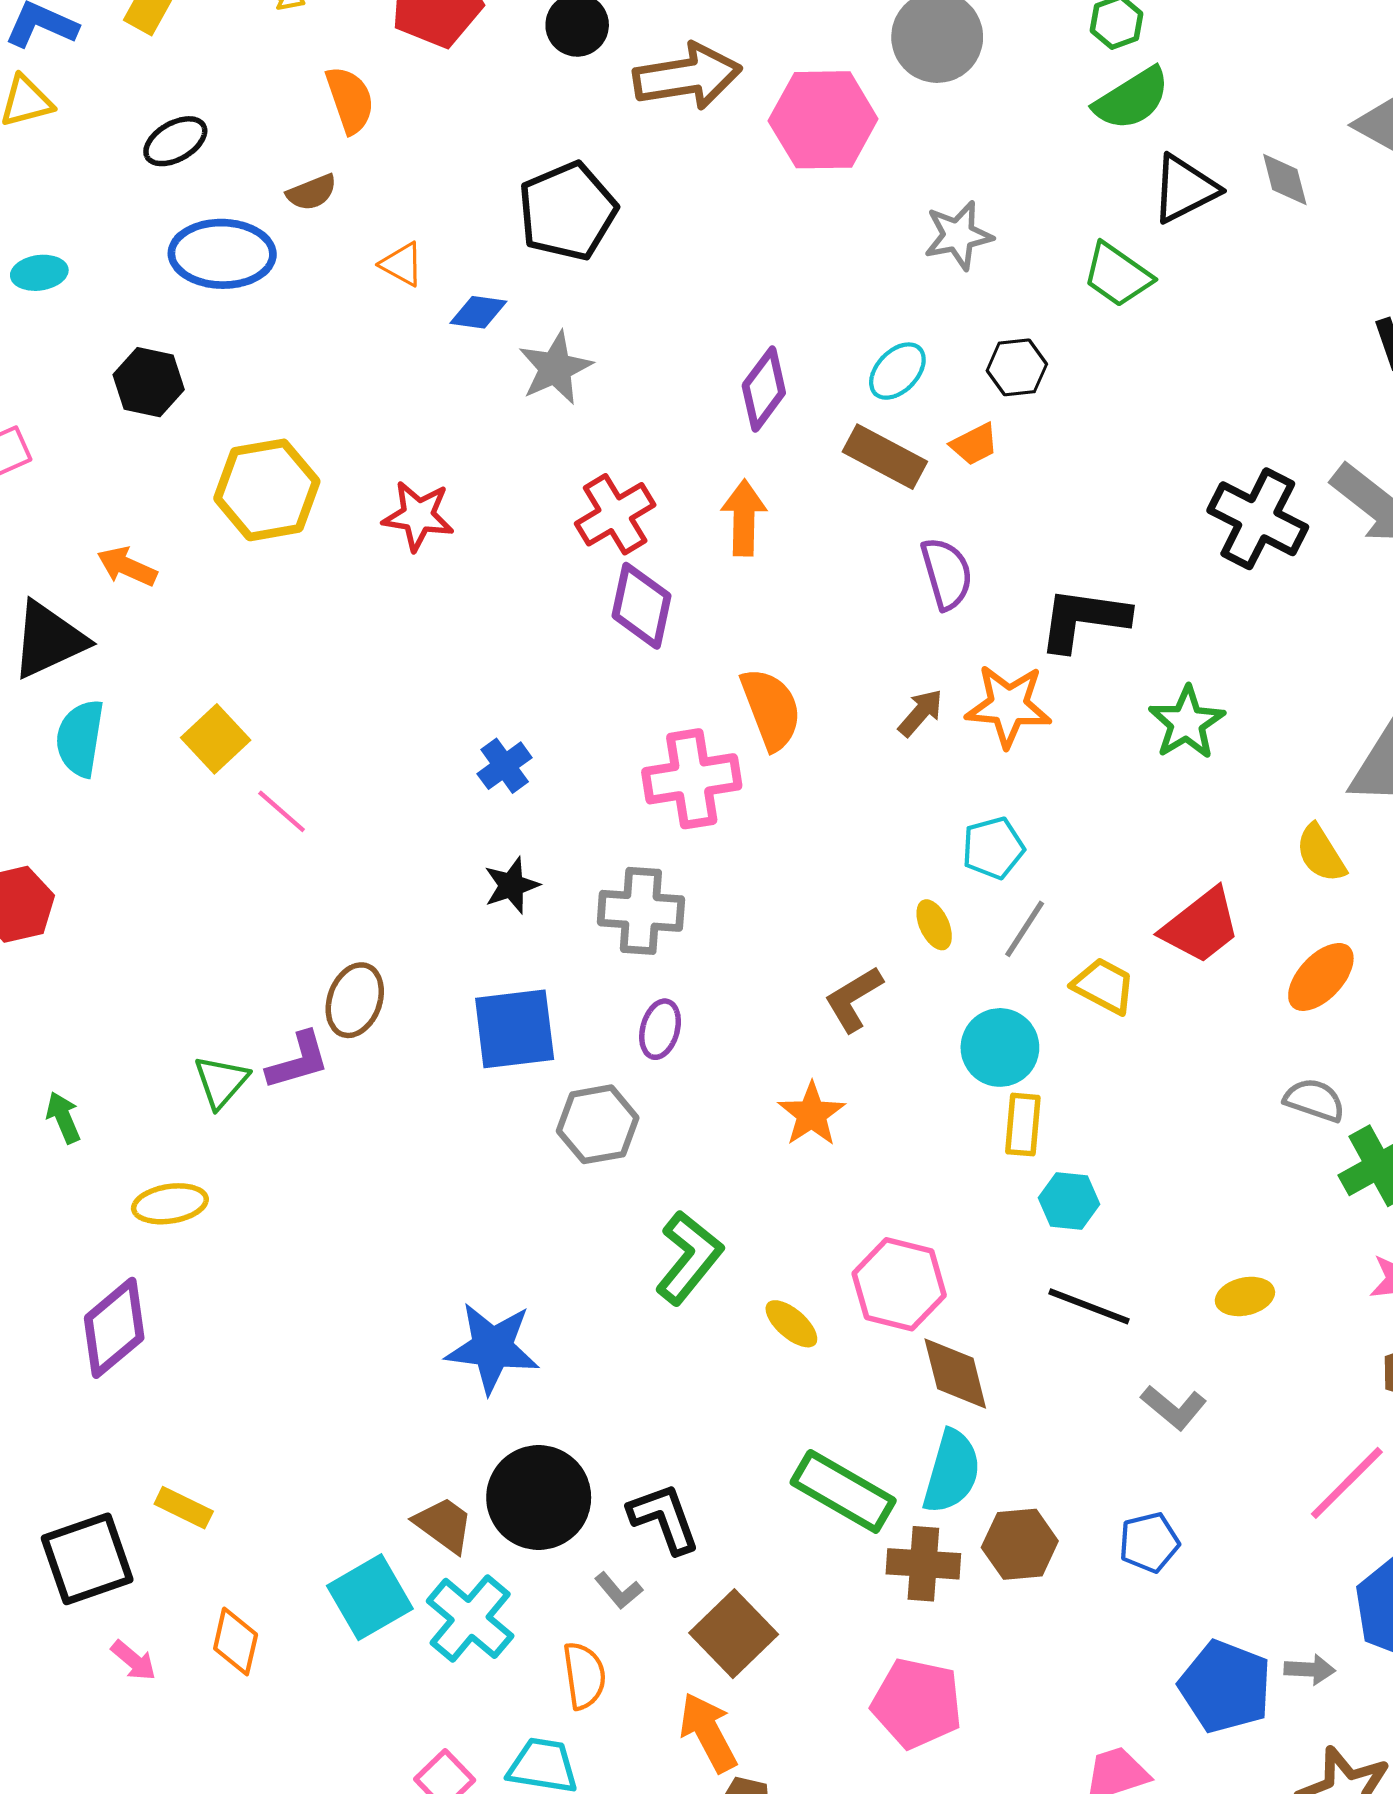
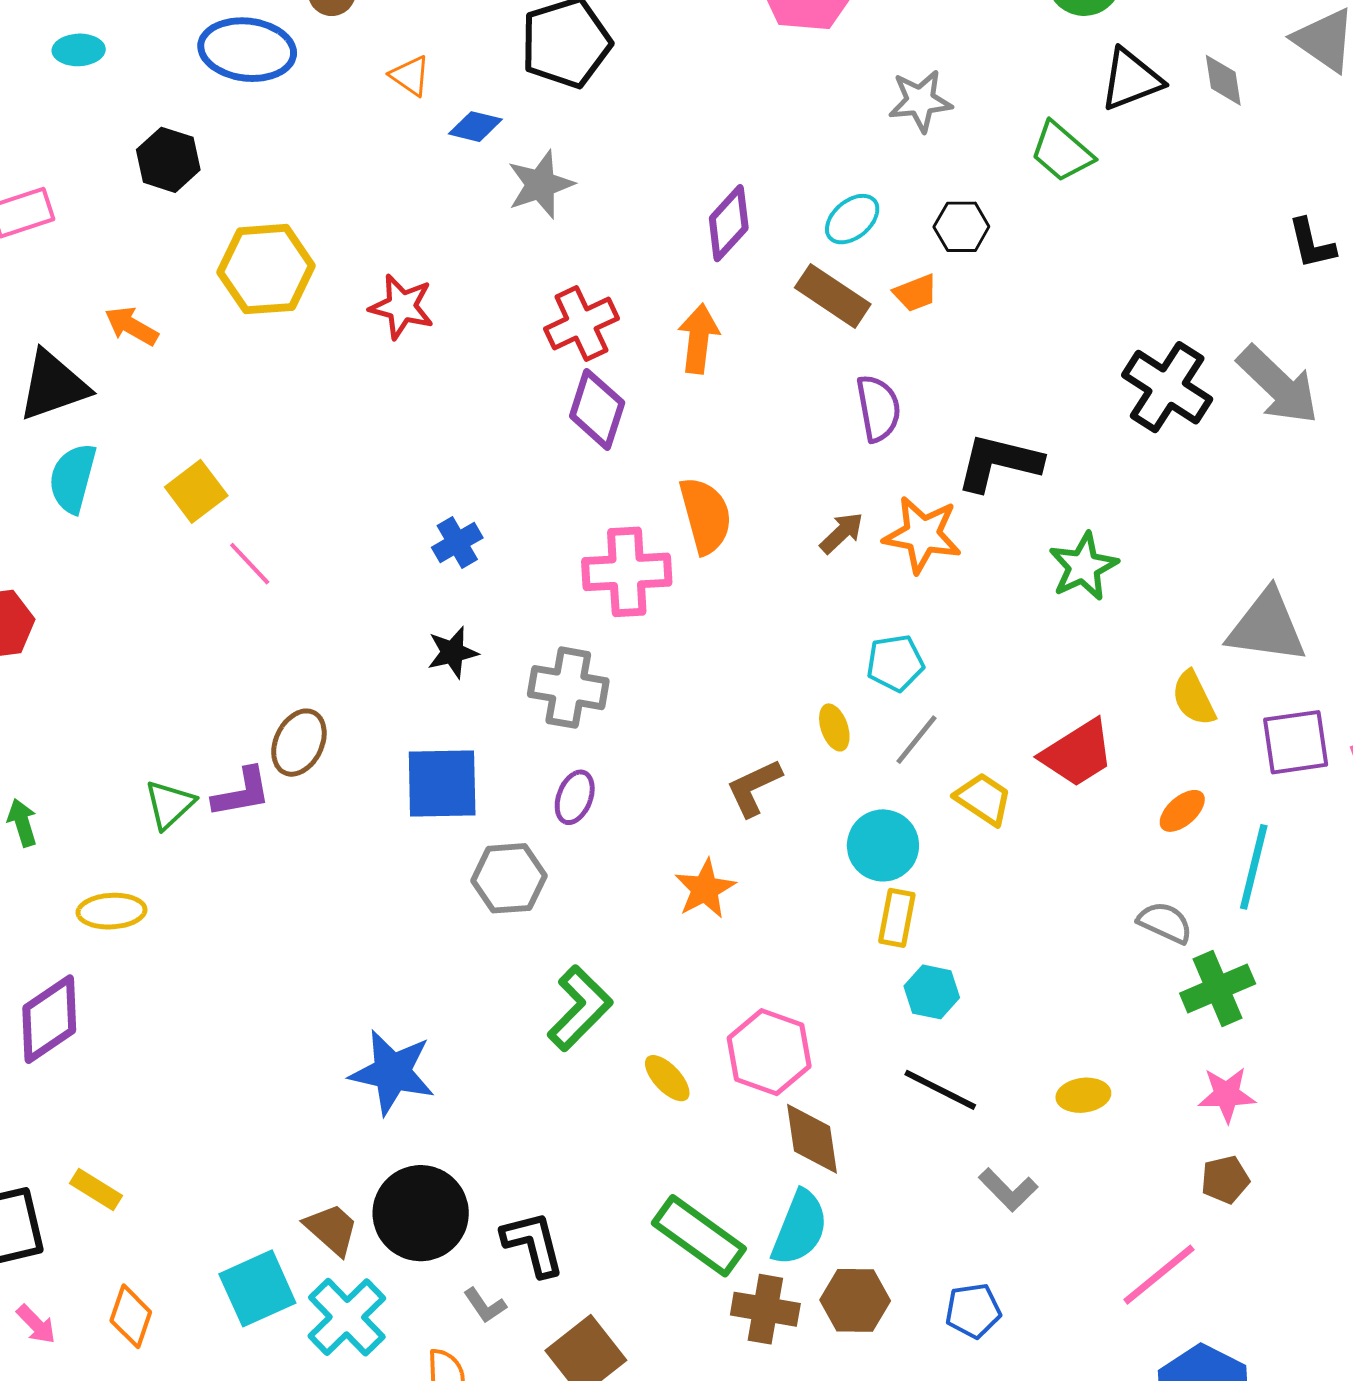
orange ellipse: (1321, 977) -> (1182, 811), size x0.7

